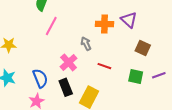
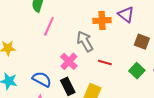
gray arrow: (86, 44) -> (85, 41), size x1.5
green square: (136, 76) -> (137, 71), turned 35
blue semicircle: (40, 78) -> (42, 79), turned -36

